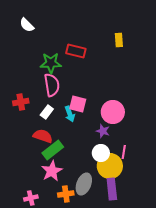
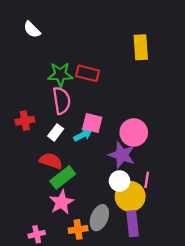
yellow rectangle: (119, 40) -> (141, 47), size x1.5
red rectangle: (76, 51) -> (88, 73), moved
cyan arrow: (70, 114) -> (83, 135), turned -98
purple star: (103, 131) -> (122, 155), size x1.6

